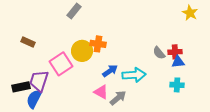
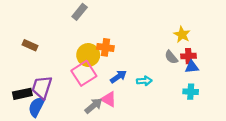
yellow star: (190, 13) -> (182, 35), moved
pink square: (61, 64) -> (84, 73), moved
cyan arrow: (134, 75) -> (144, 81), size x0.6
gray arrow: (118, 98) -> (94, 106), moved

